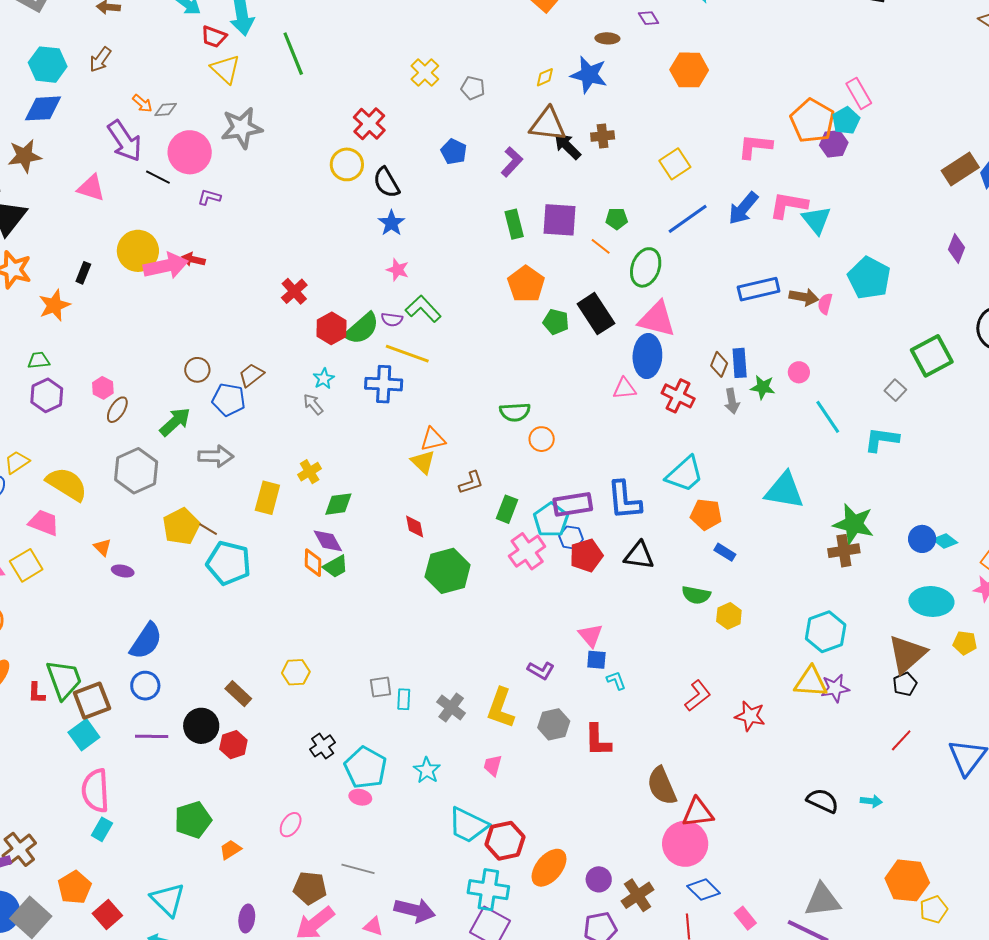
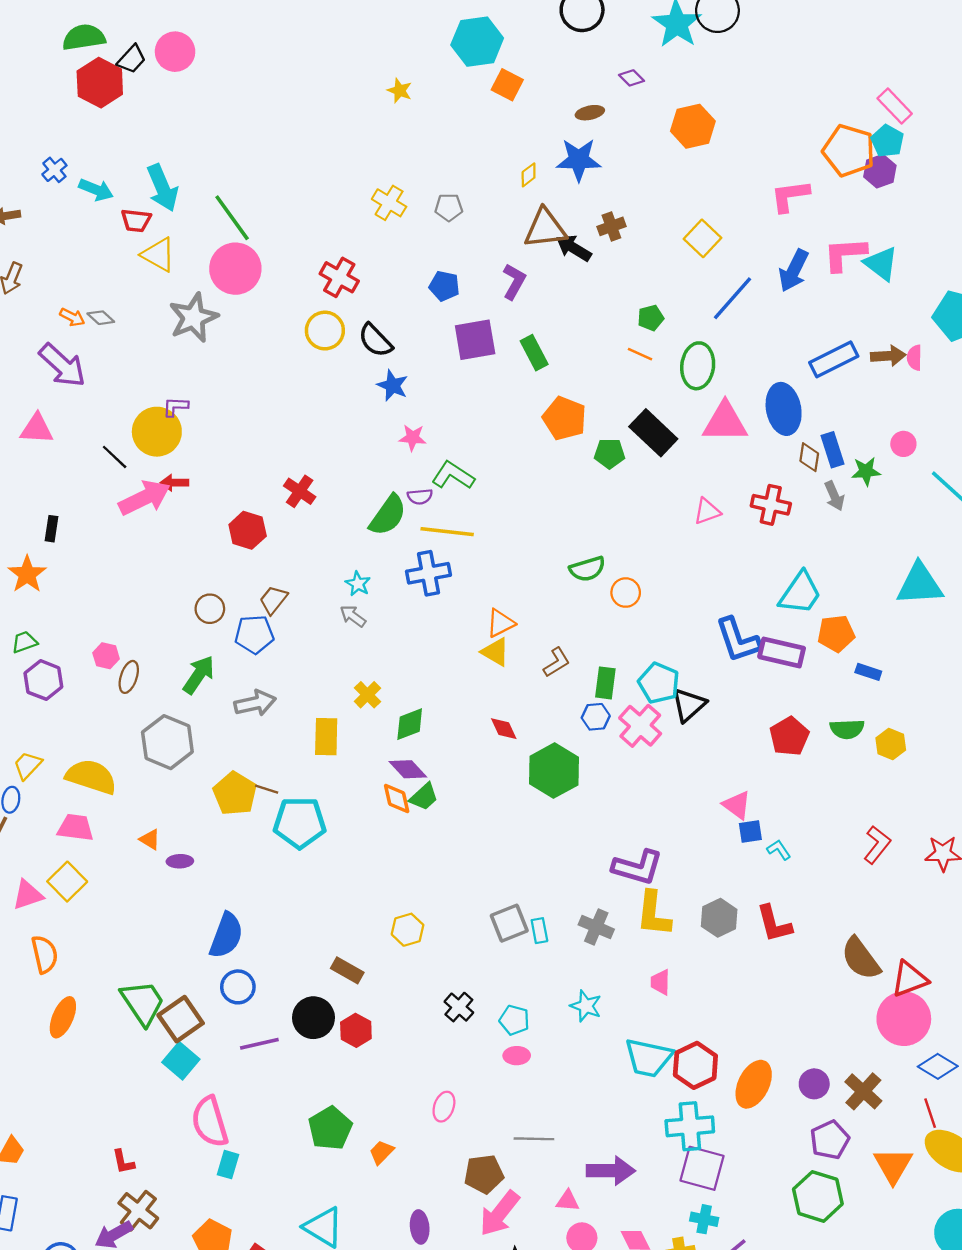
gray diamond: (166, 110) -> (101, 318), turned 60
pink circle: (190, 152) -> (235, 269), moved
black line: (158, 177) -> (115, 457), moved, turned 30
purple square: (560, 220) -> (475, 340), moved
yellow circle: (138, 251) -> (157, 432), moved
red hexagon: (331, 328) -> (248, 530), moved
blue ellipse: (647, 356) -> (784, 409), moved
purple rectangle: (573, 504) -> (782, 653), moved, turned 36
blue hexagon: (571, 538) -> (596, 717), moved
red pentagon: (586, 555) -> (789, 736), moved
black triangle: (639, 556) -> (689, 705), moved, turned -36
purple L-shape: (541, 670) -> (637, 867), moved, size x1.6
gray square: (381, 687) -> (509, 923), size x1.4
red L-shape: (36, 693) -> (123, 1162), moved
cyan pentagon: (365, 768) -> (514, 1020), size x0.6

